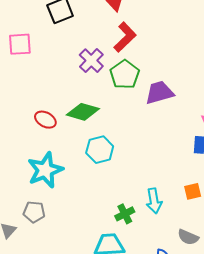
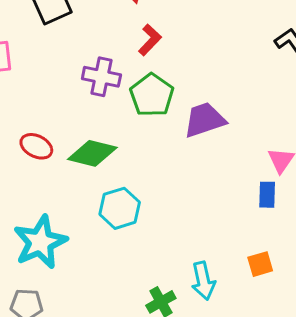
red L-shape: (125, 37) -> (150, 40), size x0.7
purple cross: (91, 61) -> (101, 77), turned -30
red ellipse: (45, 120) -> (36, 146), moved

